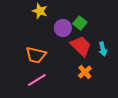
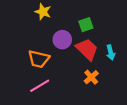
green square: (80, 23) -> (86, 25), turned 32
purple circle: (63, 28) -> (62, 40), moved

